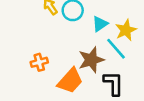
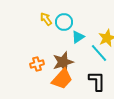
cyan triangle: (100, 24) -> (78, 37), moved
brown star: (91, 60) -> (63, 62), moved

